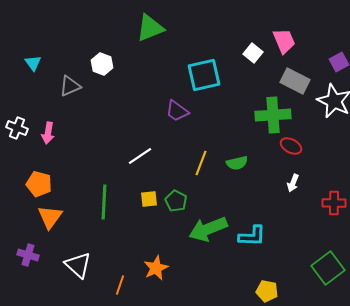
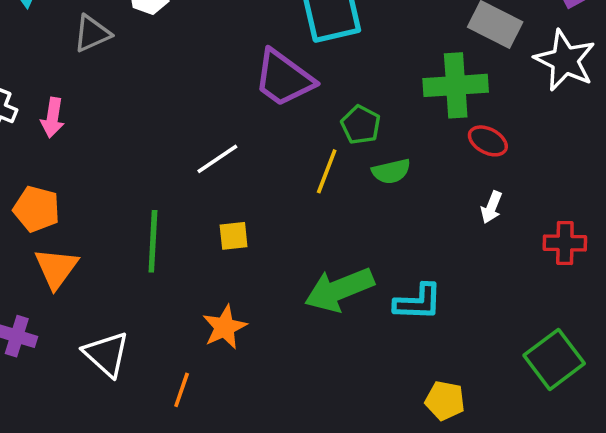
purple trapezoid: (177, 111) -> (284, 78), size x1.5
green pentagon: (176, 201) -> (361, 125), moved
orange star: (156, 268) -> (225, 327), moved

